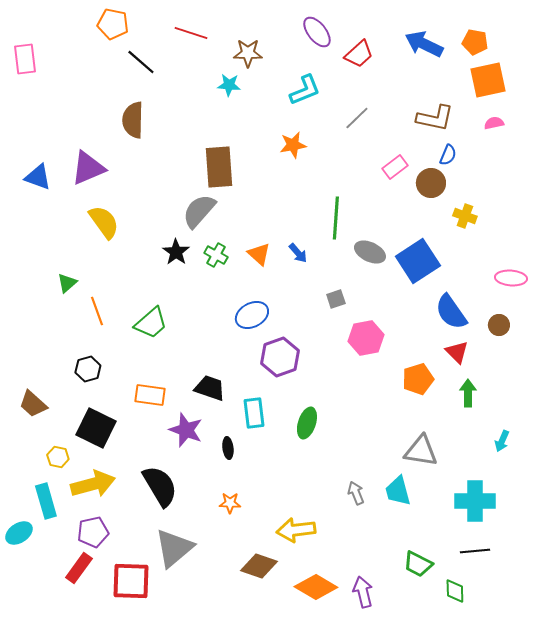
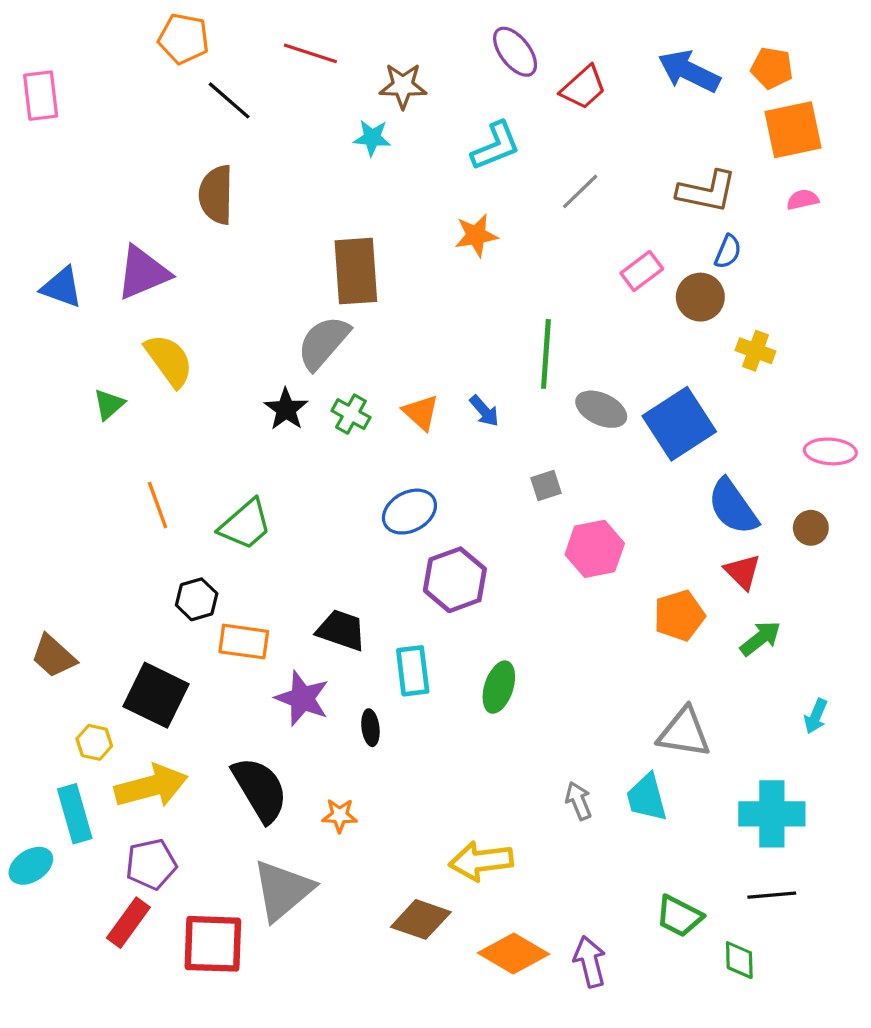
green triangle: (67, 283) -> (109, 404), moved
black hexagon: (88, 369) -> (197, 599), moved
green arrow: (468, 393) -> (760, 638), turned 52
orange star: (230, 503) -> (340, 815), moved

